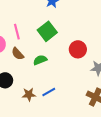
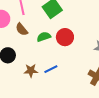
red circle: (78, 49) -> (65, 37), moved

